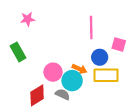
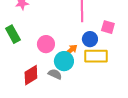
orange arrow: (80, 69) -> (71, 50), turned -64
pink circle: (53, 72) -> (46, 44), moved

